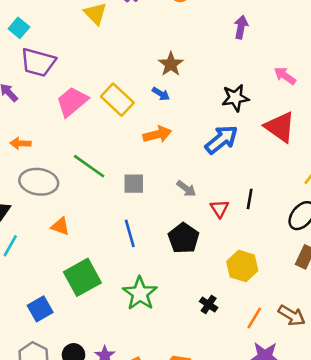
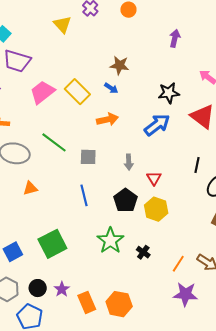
brown star: (171, 64) -> (120, 65), turned -30
gray arrow: (186, 189) -> (129, 162), turned 49
black line: (250, 199) -> (197, 165), moved
orange triangle: (60, 226) -> (30, 188), turned -35
yellow hexagon: (242, 266) -> (156, 209), moved
green square: (82, 277) -> (52, 244), moved
green star: (140, 293) -> (110, 241), moved

